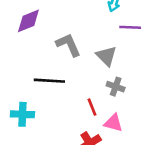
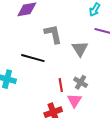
gray cross: (116, 87) -> (81, 82), moved
pink triangle: (113, 123) -> (74, 101), turned 35

